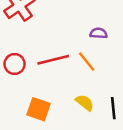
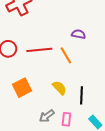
orange square: (39, 109) -> (22, 88), turned 36

